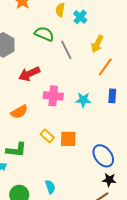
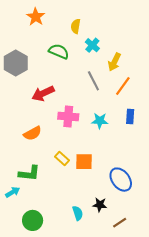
cyan cross: (80, 17) -> (92, 45), moved
gray line: (66, 50) -> (93, 81), moved
black star: (109, 180) -> (100, 205), moved
cyan semicircle: (50, 187) -> (78, 213), moved

